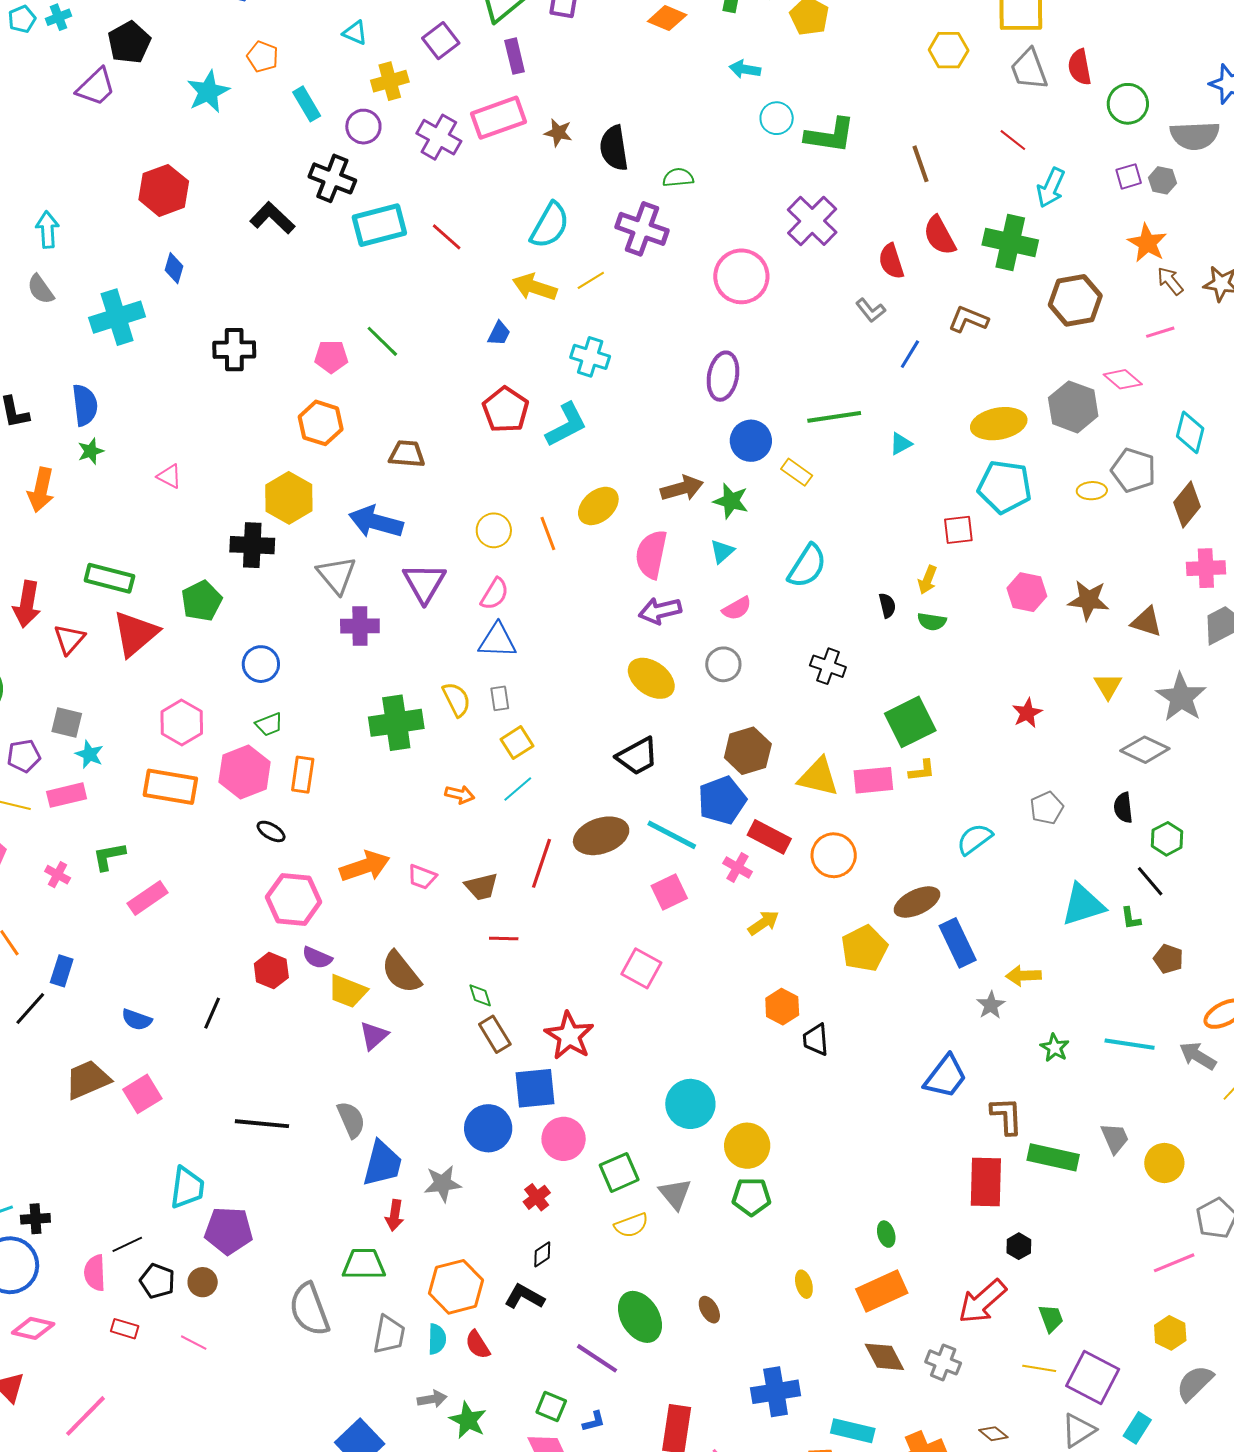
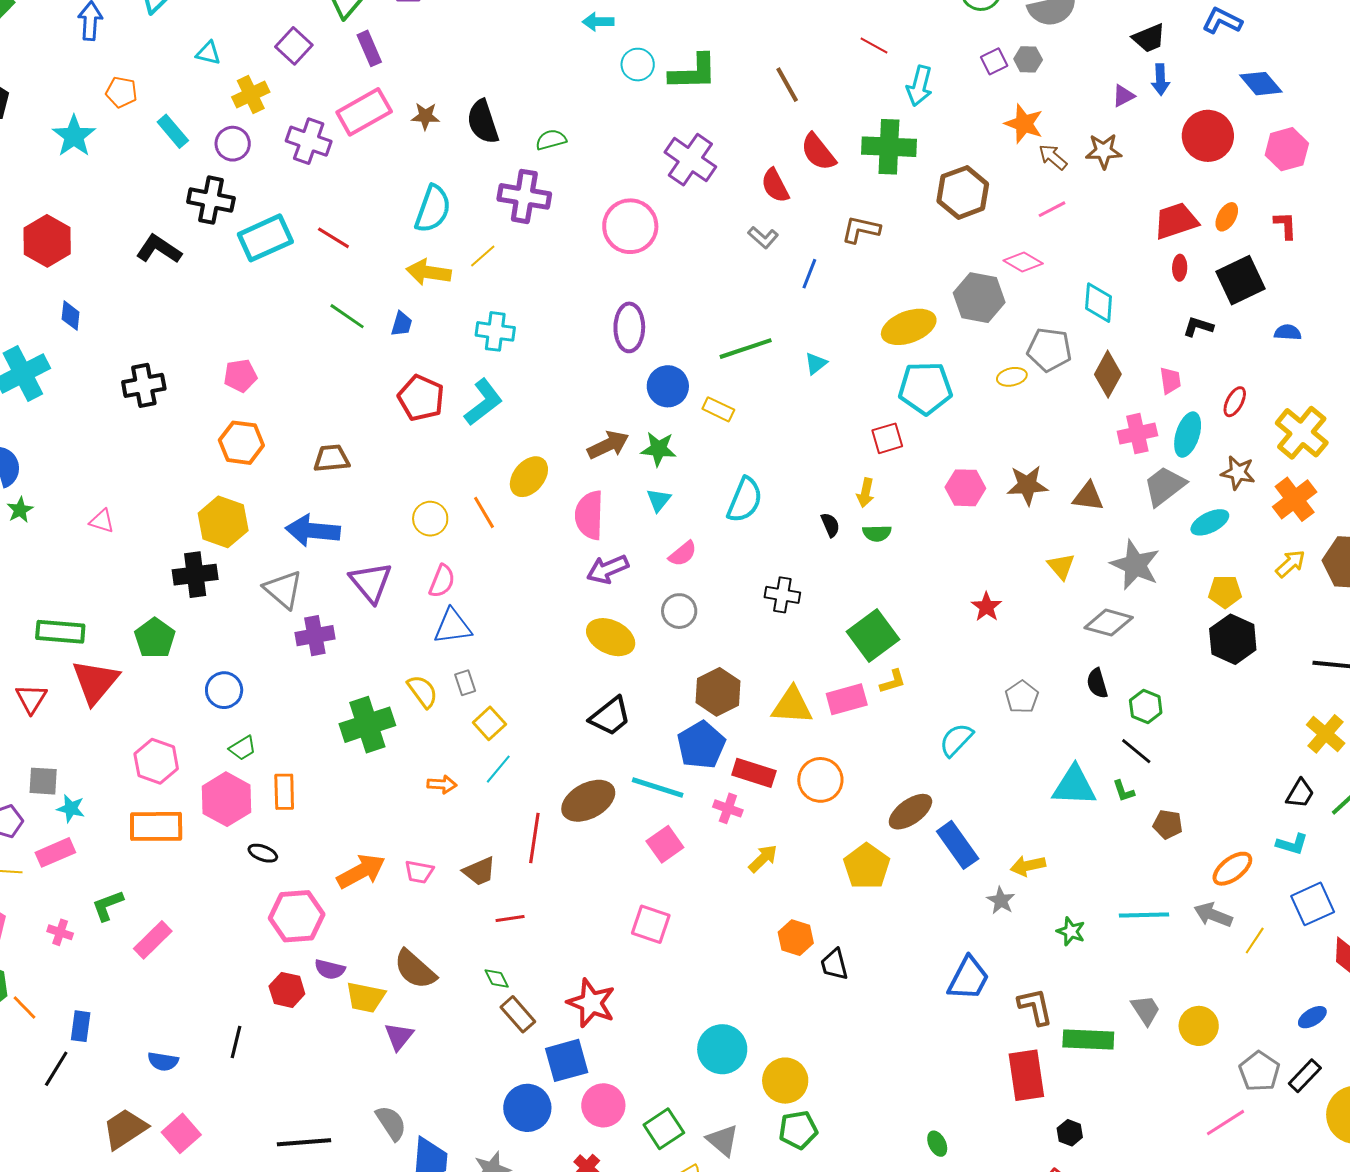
green line: (382, 341) -> (347, 316), moved
cyan triangle: (1083, 905) -> (1074, 786), turned 30

